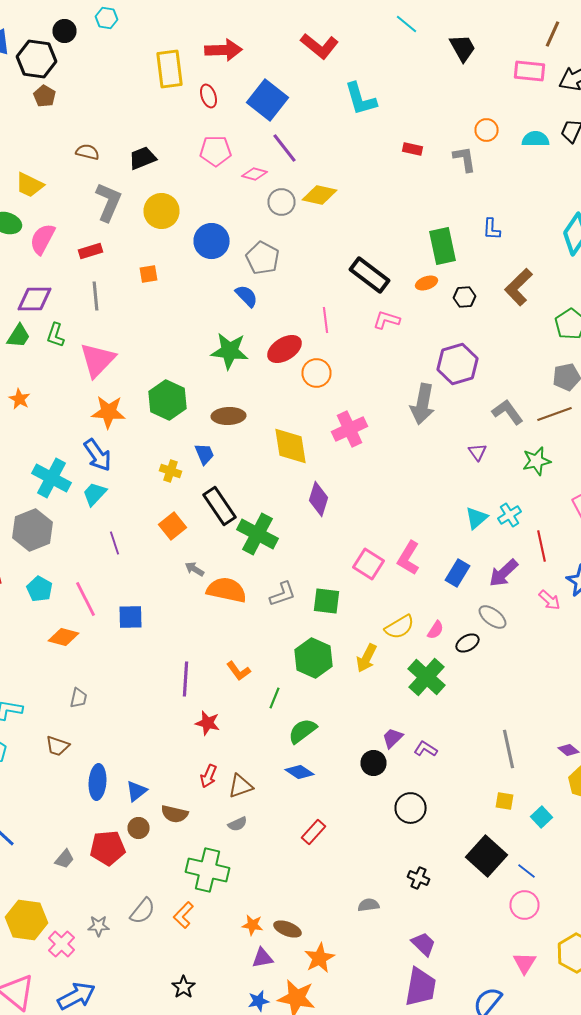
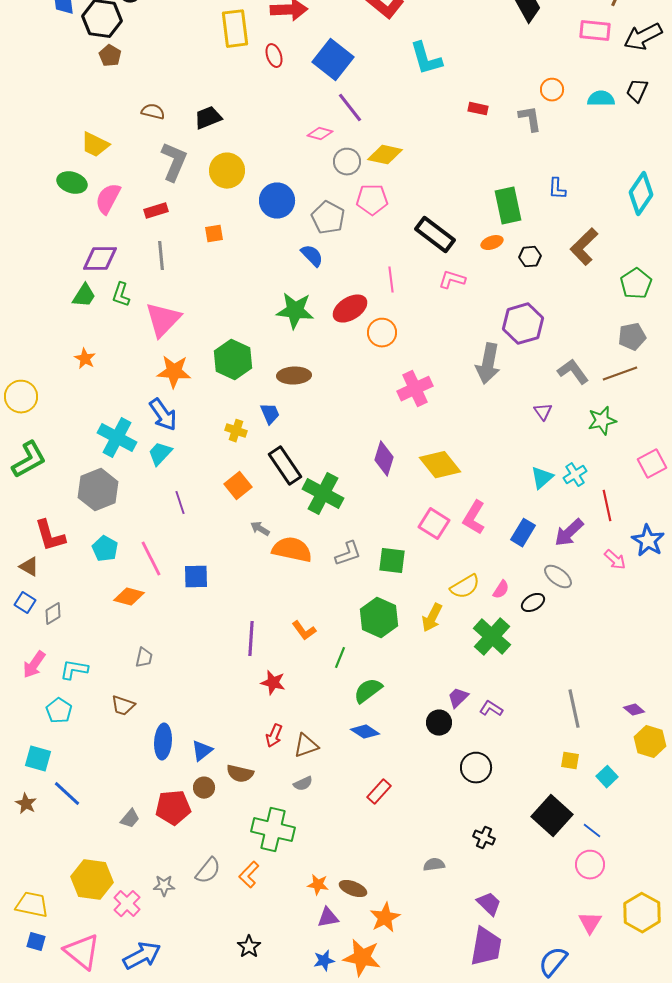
pink pentagon: (216, 151) -> (372, 200), moved
yellow diamond: (290, 446) -> (440, 465), moved, turned -30

